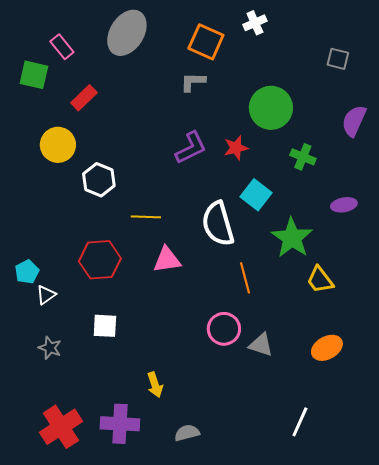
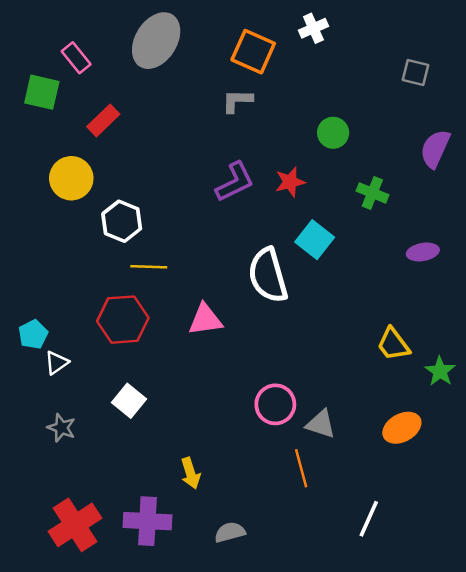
green circle: (271, 108) -> (333, 133), size x0.6
yellow line: (146, 217) -> (149, 267), moved
green star: (292, 238) -> (440, 371), moved, size x0.6
orange line: (245, 278) -> (301, 468), moved
white square: (105, 326) -> (129, 401), turned 36

